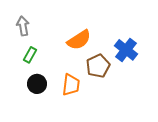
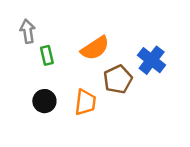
green rectangle: (30, 55) -> (47, 55), moved, turned -42

